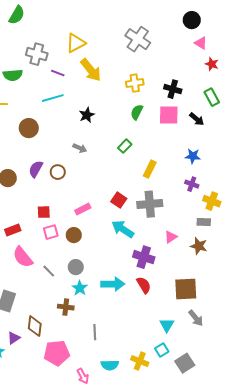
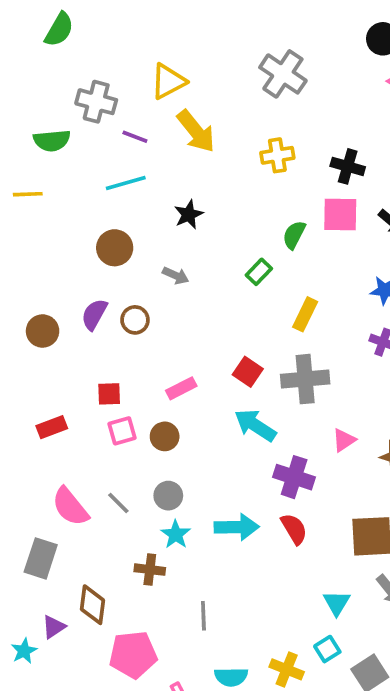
green semicircle: (137, 112) -> (294, 235), moved
brown circle: (29, 128) -> (115, 248), moved
pink semicircle: (23, 257) -> (70, 507), moved

